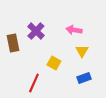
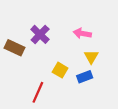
brown rectangle: (13, 43) -> (14, 48), turned -54
blue rectangle: (84, 78) -> (85, 77), moved

